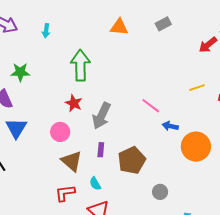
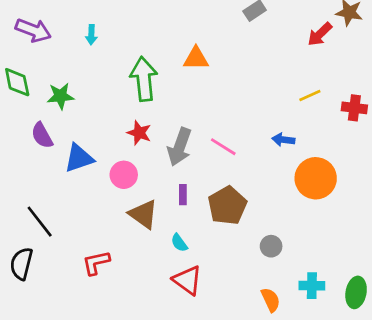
orange triangle: (119, 27) -> (196, 58), moved
pink line: (151, 106) -> (223, 147), moved
blue arrow: (170, 126) -> (283, 140), moved
blue triangle: (16, 128) -> (79, 158), moved, turned 45
red L-shape: (65, 193) -> (96, 263), moved

